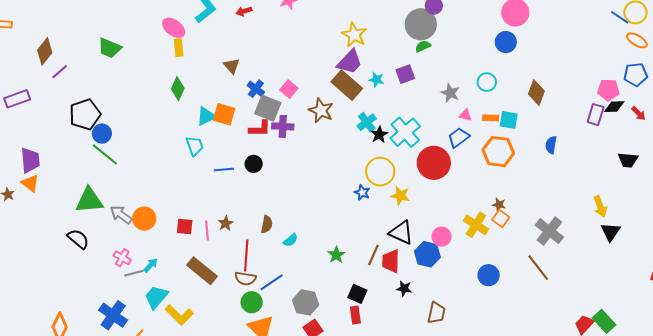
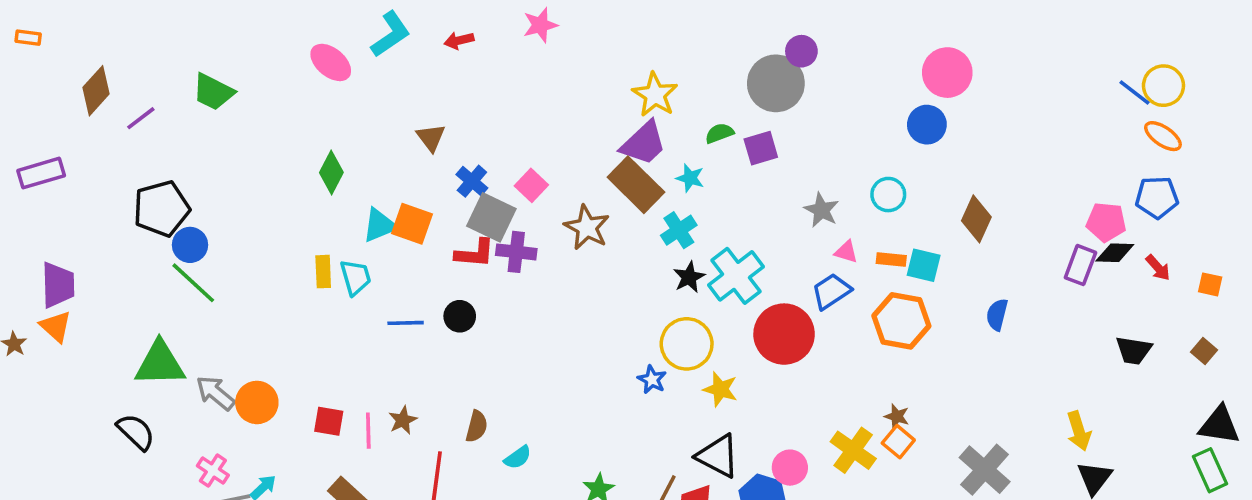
green semicircle: (423, 46) -> (719, 133), moved
yellow rectangle: (179, 48) -> (323, 272), moved
purple line: (60, 72) -> (141, 118), moved
purple square: (405, 74) -> (761, 148), moved
cyan cross: (367, 122) -> (679, 230), moved

